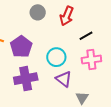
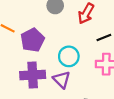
purple triangle: (64, 79) -> (62, 80), moved

